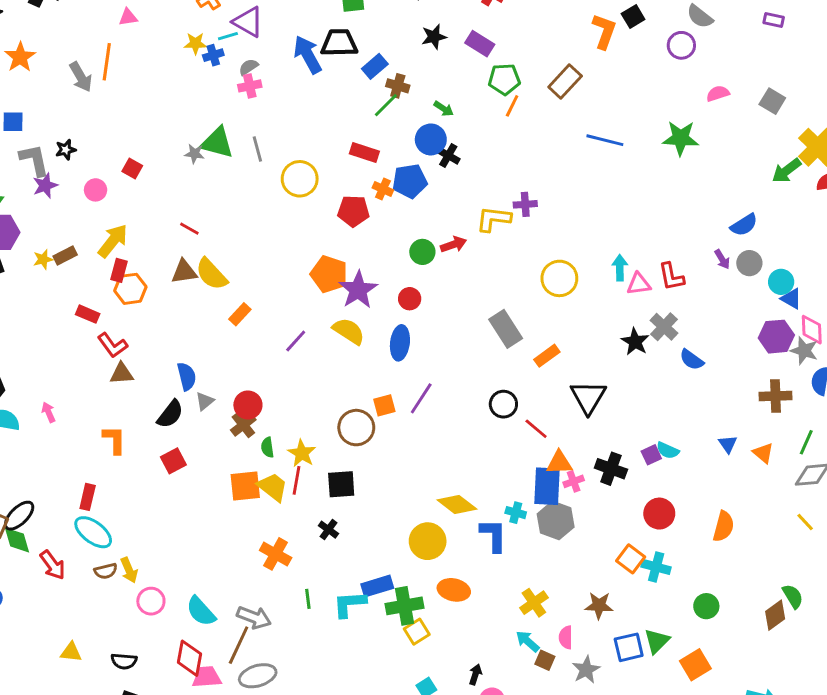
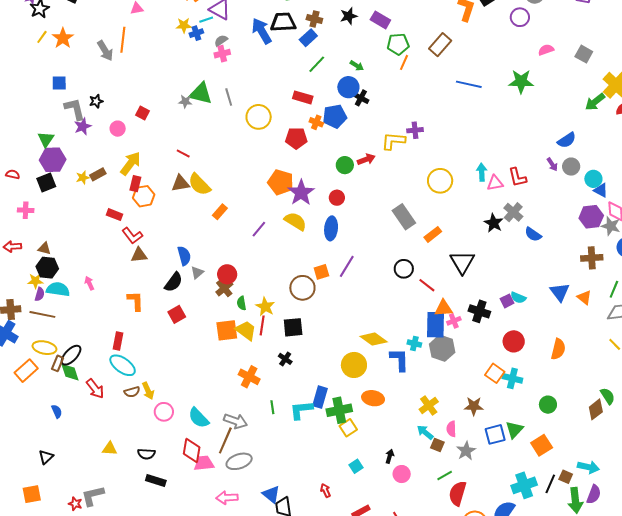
brown cross: (398, 86) -> (314, 19), moved
blue triangle: (728, 444) -> (560, 292), size x1.5
blue rectangle: (377, 586) -> (320, 397), turned -55

